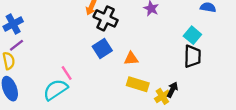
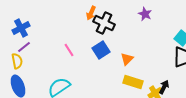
orange triangle: (131, 59) -> (127, 59), turned -40
pink line: (67, 73) -> (69, 50), moved

